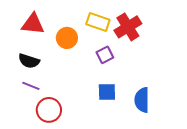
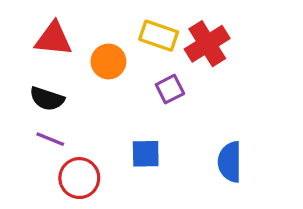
blue square: (107, 92) -> (146, 154), moved

